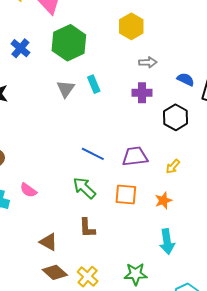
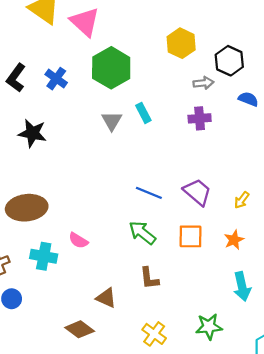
black hexagon: (176, 117) -> (229, 61), moved
purple trapezoid: (135, 156) -> (197, 192), turned 52
brown diamond: (55, 272) -> (80, 329), moved

